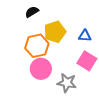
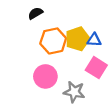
yellow pentagon: (55, 32) -> (78, 39), moved
orange hexagon: (37, 46) -> (53, 41), moved

